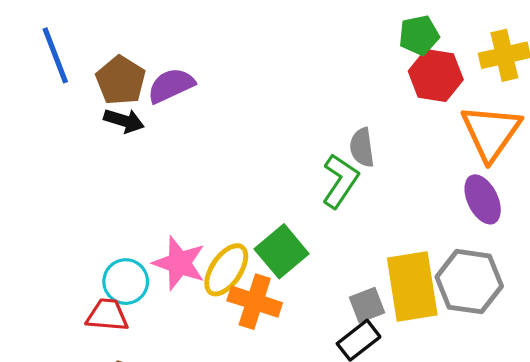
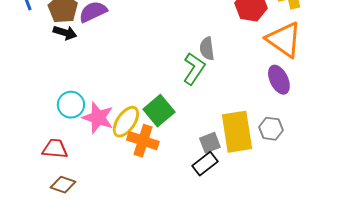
orange triangle: (491, 132) -> (284, 40), turned -30
cyan circle: (126, 282) -> (71, 105), moved
gray hexagon: (469, 282) -> (271, 129), size x0.6

